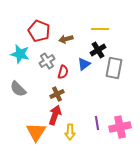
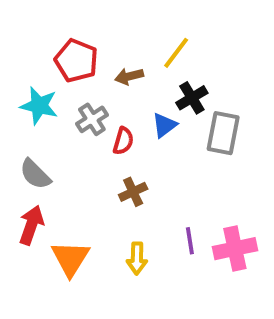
yellow line: (100, 29) -> (176, 53), moved, turned -54
brown cross: (57, 94) -> (133, 192), moved
red arrow: (55, 115) -> (31, 225), moved

